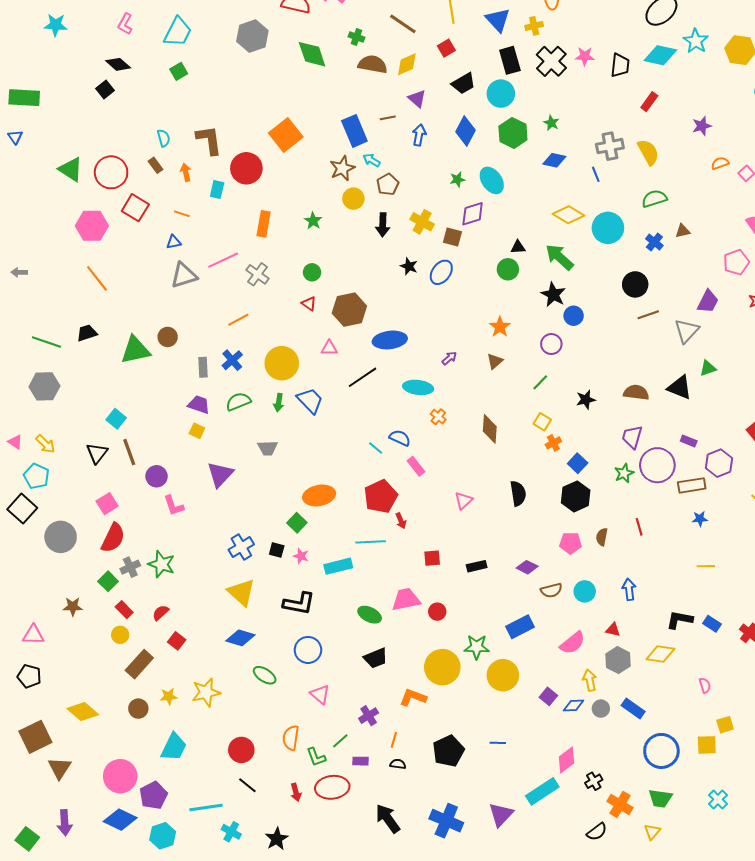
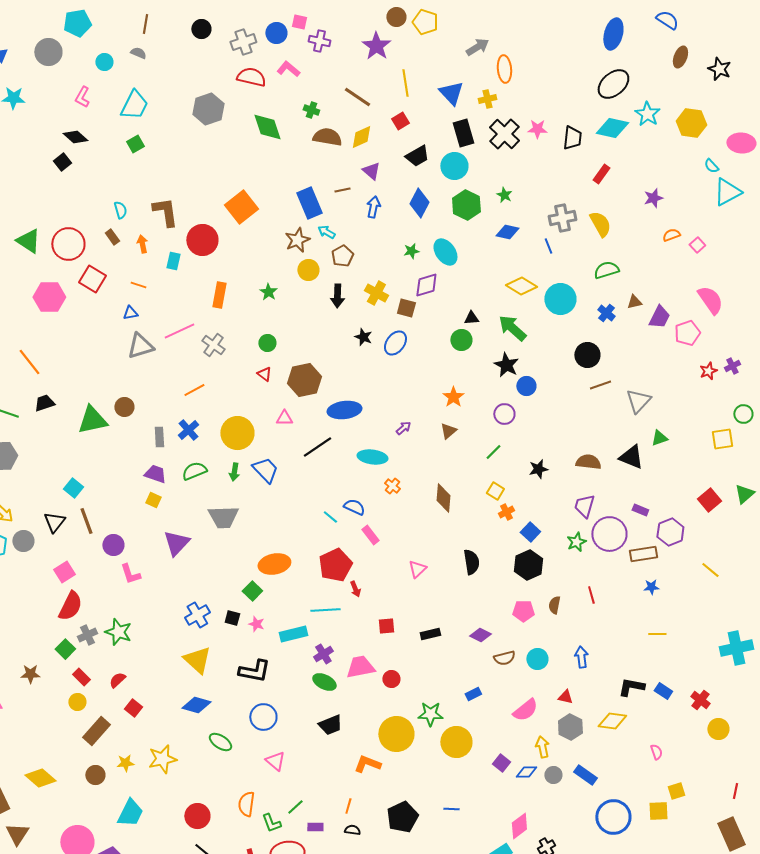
orange line: (97, 278) -> (29, 362), moved
purple trapezoid: (708, 302) -> (659, 317), moved
gray trapezoid: (268, 448) -> (223, 517), size x1.5
gray circle: (61, 537) -> (23, 541), moved, size x0.7
blue rectangle: (520, 627) -> (473, 694), size x0.6
purple cross: (369, 716) -> (323, 654), moved

